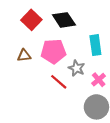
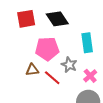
red square: (31, 20) -> (26, 19), turned 36
brown triangle: (24, 56) -> (32, 70), moved

